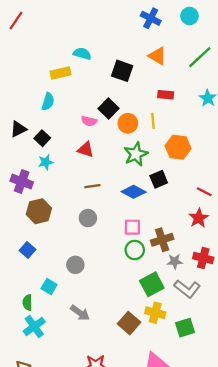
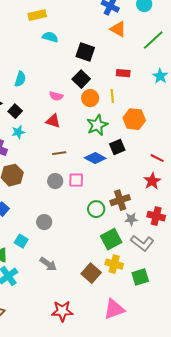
orange triangle: (158, 56) -> (118, 29), moved
yellow rectangle: (61, 73) -> (37, 15), moved
black square: (108, 108) -> (81, 79), moved
pink square: (132, 227) -> (76, 180), moved

